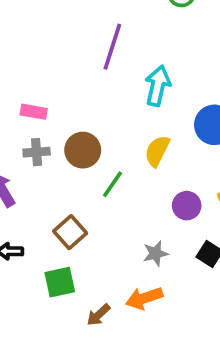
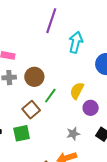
yellow semicircle: (157, 151) -> (77, 91), moved
brown square: (70, 232) -> (31, 110), moved
green square: (60, 282) -> (22, 133), moved

